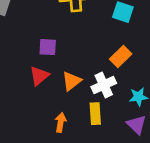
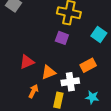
purple square: (48, 47) -> (62, 38), moved
orange arrow: (61, 122) -> (33, 91), moved

